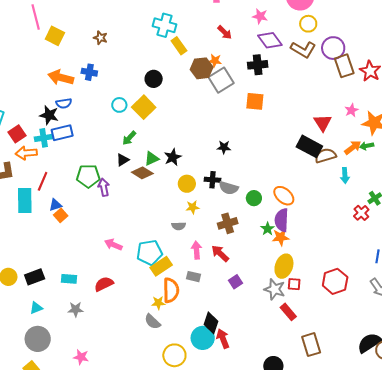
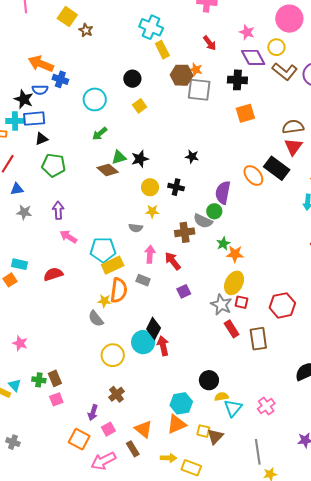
yellow circle: (308, 24) -> (276, 47), moved
yellow square: (55, 36) -> (67, 17), moved
blue cross: (89, 72) -> (60, 79), moved
gray square: (221, 80) -> (199, 90), turned 30
orange square: (255, 101) -> (245, 113), moved, turned -30
cyan circle: (119, 105) -> (95, 99), size x1.5
yellow square: (144, 107) -> (140, 106), moved, size x0.6
brown semicircle: (326, 156) -> (293, 127), moved
black triangle: (123, 160) -> (41, 139), moved
purple arrow: (104, 187) -> (58, 210), moved
gray semicircle: (229, 188) -> (203, 221), moved
orange ellipse: (284, 196) -> (253, 175), moved
orange square: (61, 215) -> (10, 280), moved
purple semicircle: (282, 220) -> (223, 193), moved
gray star: (76, 309) -> (24, 212), moved
brown rectangle: (311, 345) -> (258, 339), moved

